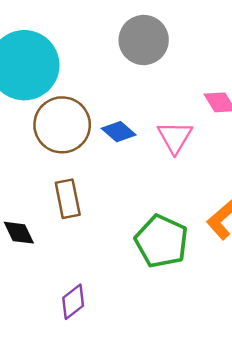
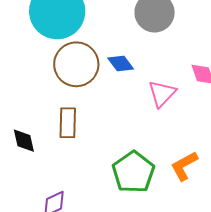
blue diamond: (119, 132) -> (121, 63), moved

